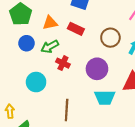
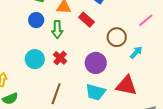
green arrow: (50, 47) -> (57, 29), turned -78
red cross: (63, 63) -> (60, 58), moved

